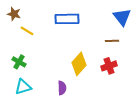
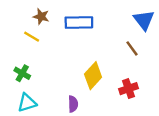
brown star: (14, 14) -> (41, 17), moved
brown line: (112, 41) -> (132, 48), turned 56
red cross: (109, 66) -> (129, 89), moved

